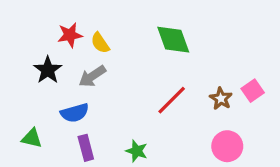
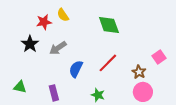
yellow semicircle: (100, 43) -> (63, 15), moved
brown star: (221, 99) -> (139, 72), moved
blue semicircle: (75, 113) -> (76, 69), moved, turned 132
green star: (137, 151) -> (98, 95), moved

